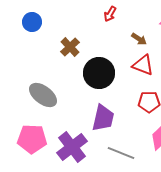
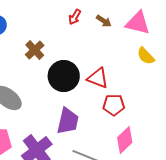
brown arrow: (139, 39) -> (104, 21), moved
red triangle: (143, 65) -> (98, 78), moved

